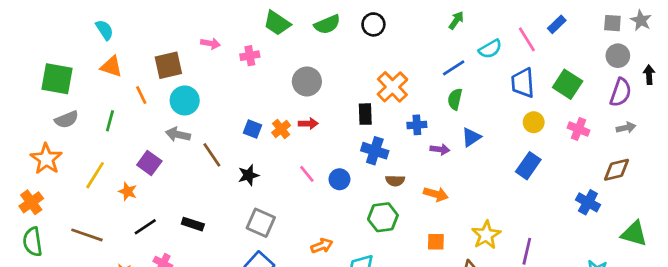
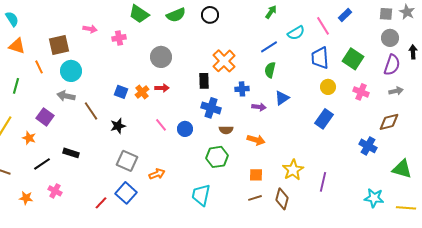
black rectangle: (193, 224) -> (71, 153), moved
orange arrow: (322, 246) -> (157, 174), moved

